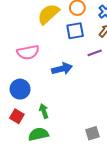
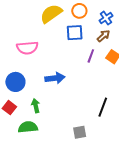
purple line: (95, 53) -> (91, 56), turned -56
blue arrow: (62, 69) -> (55, 78), moved

